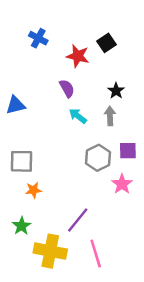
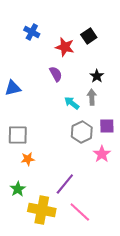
cyan arrow: (78, 116) -> (72, 103), moved
pink line: (96, 253) -> (80, 212), turned -30

